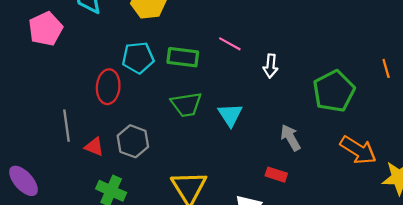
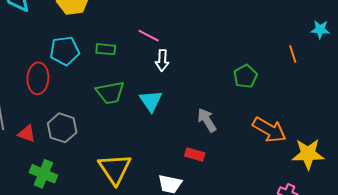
green rectangle: (183, 57) -> (106, 49), size x0.7
white arrow: (271, 66) -> (162, 60), moved
green pentagon: (334, 91) -> (245, 76), size x0.6

